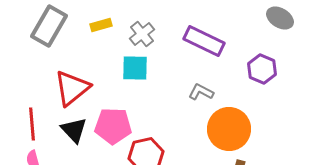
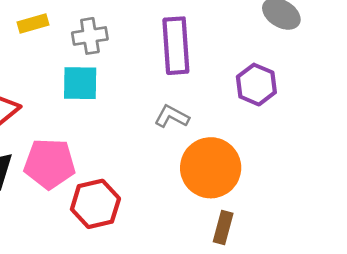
gray cross: (142, 34) -> (90, 36), turned 30
purple rectangle: (204, 41) -> (176, 46), turned 60

